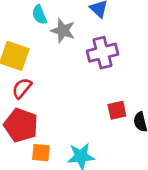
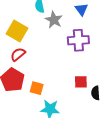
orange square: (41, 153) -> (37, 88), moved

